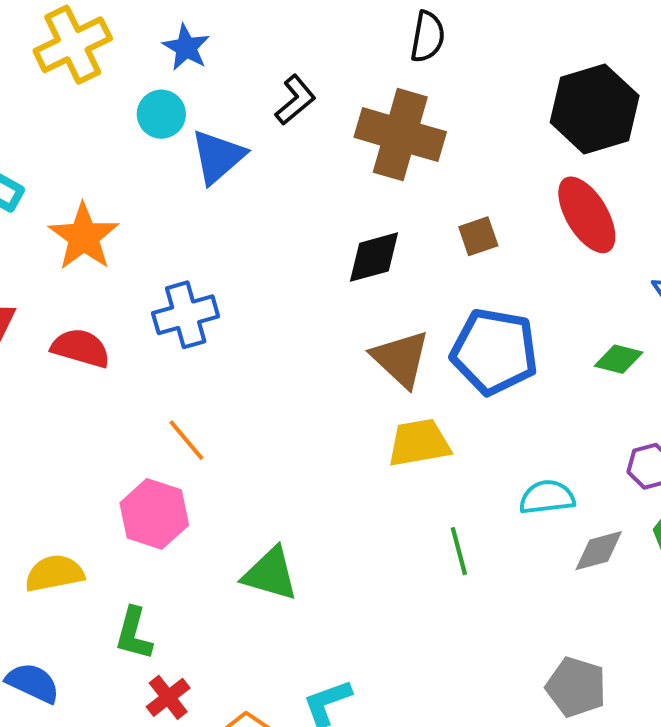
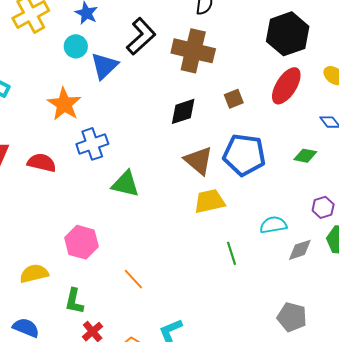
black L-shape: (295, 100) -> (141, 36), size x1.5
red ellipse: (587, 215) -> (286, 86), turned 66
orange star: (84, 237) -> (64, 104), moved
orange line: (186, 440) -> (133, 279), moved
green triangle: (270, 574) -> (125, 184), moved

